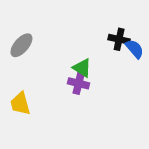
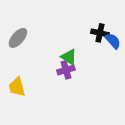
purple cross: (79, 83) -> (66, 70), turned -30

